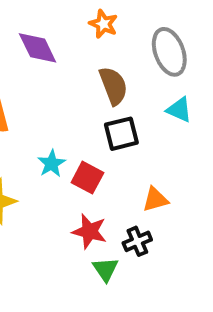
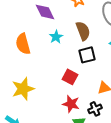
cyan star: (52, 164) -> (56, 37), moved

